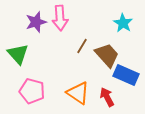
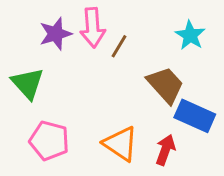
brown line: (82, 46) -> (119, 46), moved
red arrow: (107, 97) -> (165, 150), turned 48

